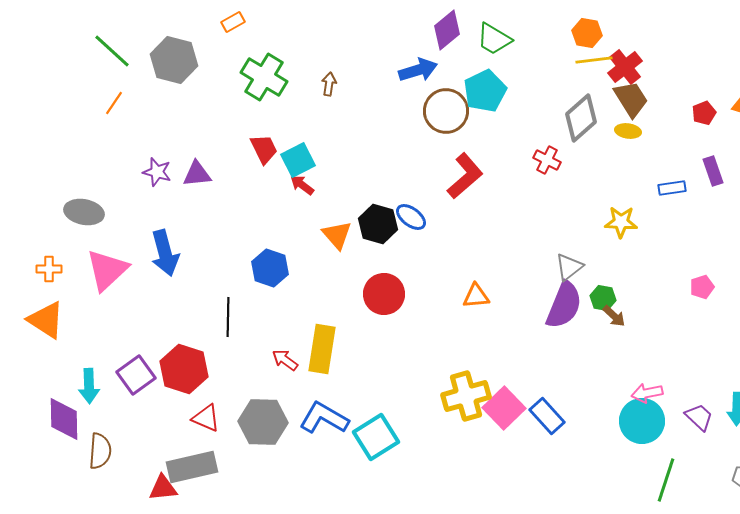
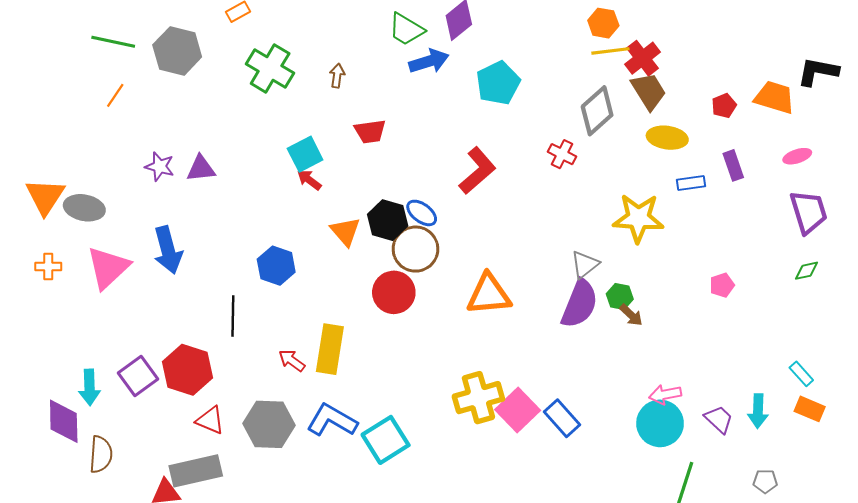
green trapezoid: (494, 39) -> (406, 29), moved
green line: (112, 51) -> (113, 42), turned -30
brown circle: (446, 111) -> (415, 249), moved
yellow ellipse: (628, 131) -> (667, 138), moved, size x1.5
red trapezoid: (264, 149) -> (370, 131), moved, turned 108
yellow star: (621, 222) -> (638, 218), size x1.5
orange triangle: (476, 296) -> (489, 294), size x1.6
orange triangle: (46, 320) -> (45, 196), moved, turned 30

